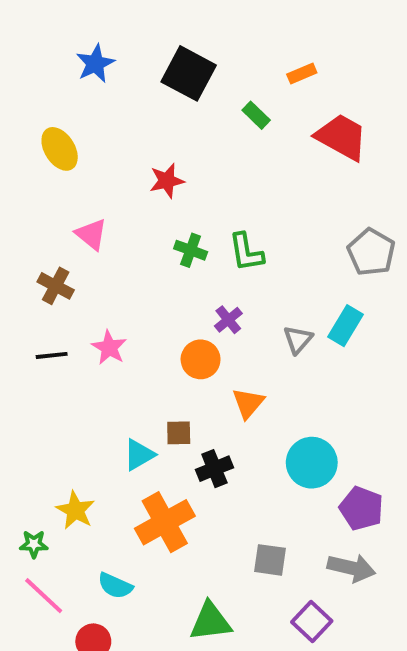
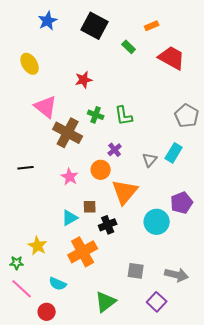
pink triangle: (91, 234) -> (46, 107), size x1.4
brown cross: (56, 286) -> (68, 133), moved, size x1.6
pink star: (109, 347) -> (70, 177), moved
orange triangle: (248, 403) -> (125, 192), size x1.6
purple pentagon: (361, 508) -> (182, 203), moved, turned 30
green triangle: (210, 621) -> (106, 302), turned -30

